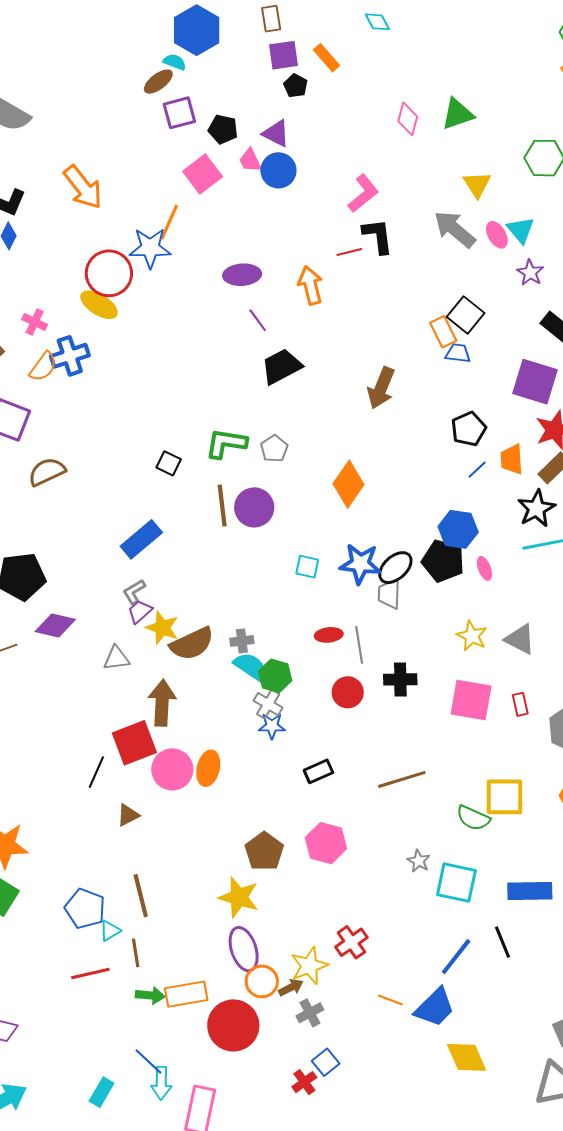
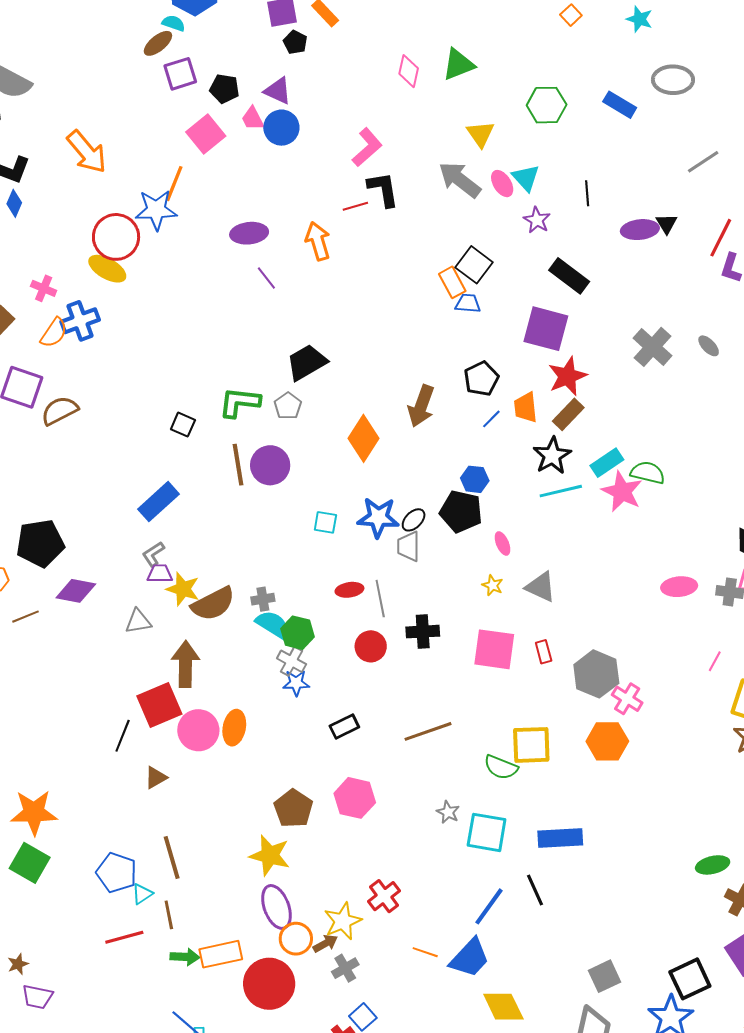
black trapezoid: (281, 366) -> (307, 362), moved
brown arrow: (381, 388) -> (421, 406), moved
brown semicircle: (47, 472) -> (60, 411), moved
blue hexagon: (458, 529) -> (475, 479), size x0.7
black ellipse: (395, 568) -> (414, 520), size x0.7
pink ellipse: (484, 568) -> (502, 543), moved
purple trapezoid: (140, 611) -> (160, 574), turned 44
yellow star: (472, 636) -> (493, 585), size x0.7

